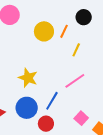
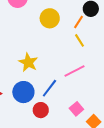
orange line: (64, 31) -> (78, 22), moved
yellow line: (76, 50) -> (80, 40), turned -64

